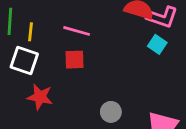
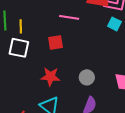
pink line: (77, 31) -> (69, 17), moved
red star: (40, 97) -> (50, 77), moved

